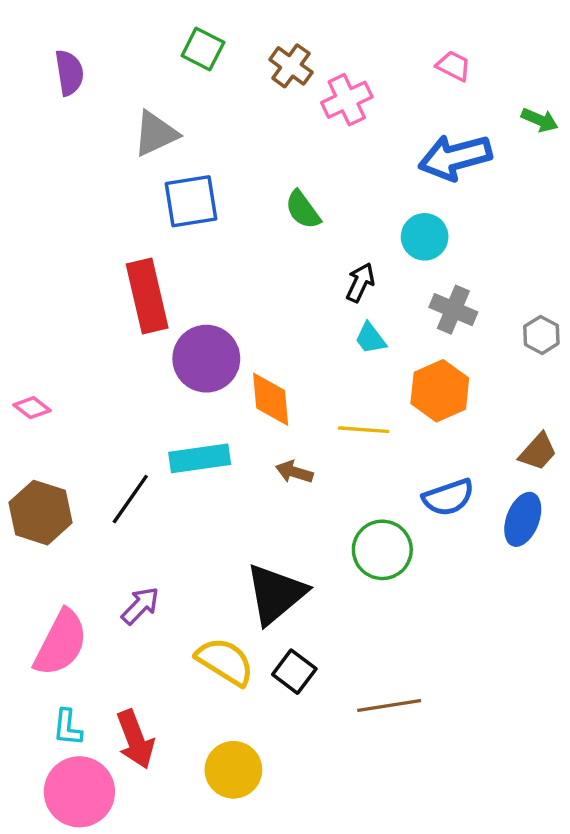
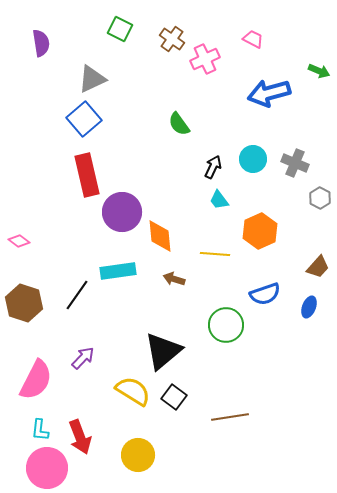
pink trapezoid: (453, 66) -> (253, 39), moved
blue square: (191, 201) -> (84, 119), moved, turned -32
cyan circle: (425, 237) -> (253, 159), moved
gray cross: (453, 310) -> (295, 163), moved
blue ellipse: (523, 519) -> (309, 307), size x0.7

